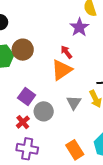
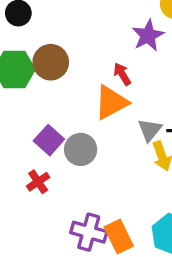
gray triangle: (74, 103) -> (150, 130), moved
gray circle: (44, 111) -> (81, 149), moved
purple cross: (27, 149) -> (89, 232), moved

